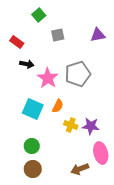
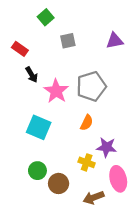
black arrow: (27, 64) -> (32, 75), turned 48
orange semicircle: (58, 106) -> (87, 123), moved
yellow cross: (71, 125) -> (87, 162), moved
brown circle: (33, 169) -> (59, 183), moved

